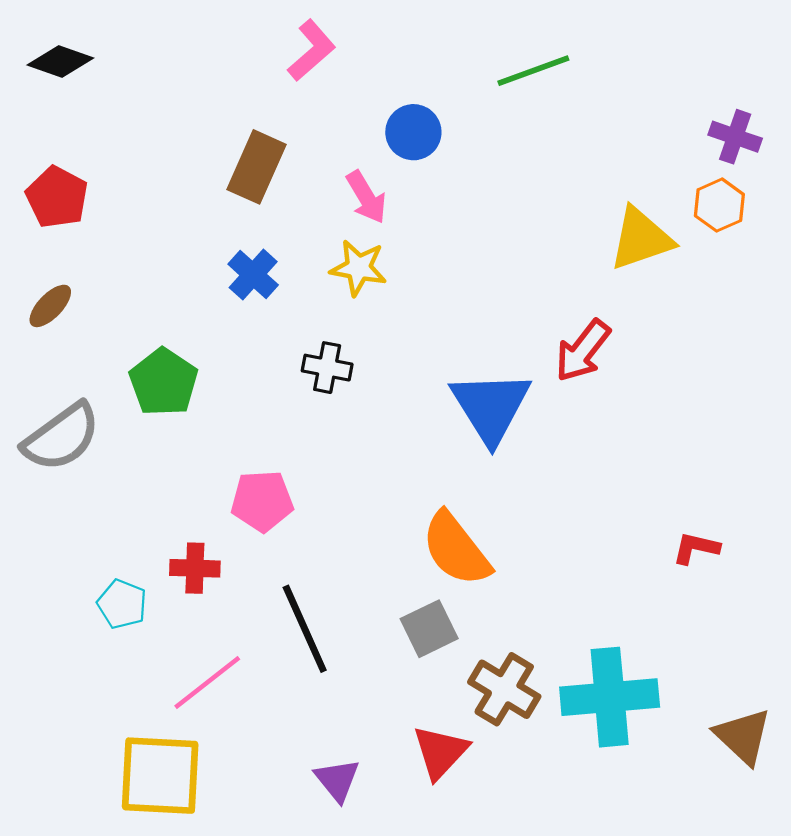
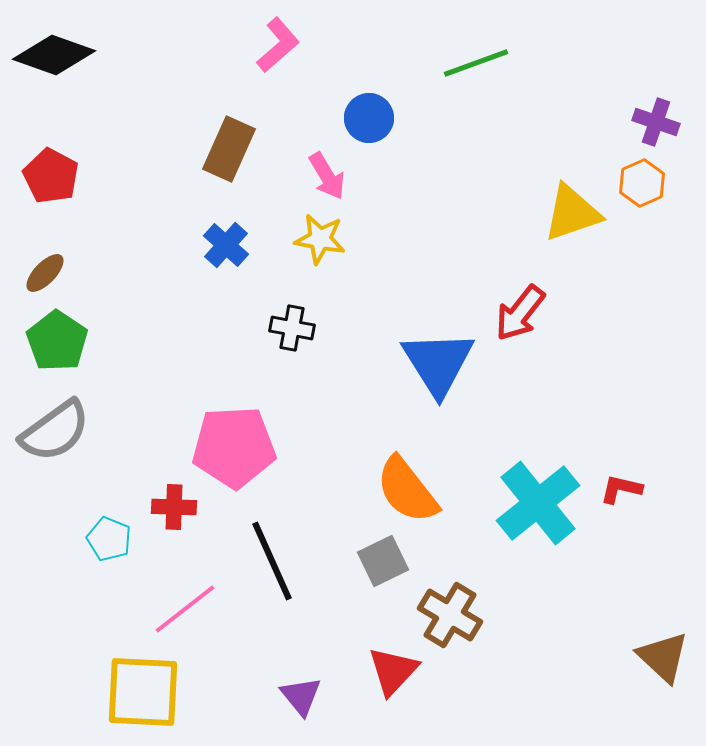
black diamond: (60, 62) -> (54, 55), size x1.4
green pentagon: (163, 382) -> (57, 341), moved
gray semicircle: (62, 437) -> (55, 431), moved
pink pentagon: (262, 501) -> (234, 447), size x1.5
cyan cross: (610, 697) -> (538, 503), moved, turned -34

